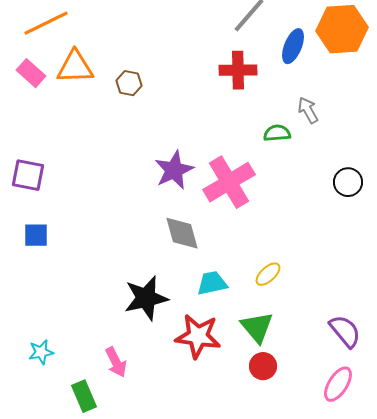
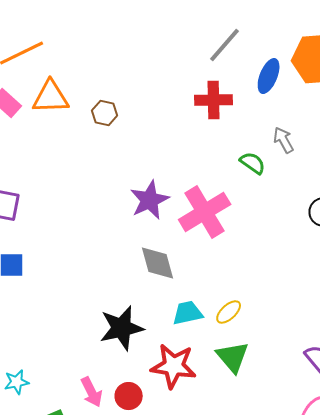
green semicircle: (277, 133) -> (253, 163), turned 40
yellow ellipse: (268, 274) -> (229, 312), moved
red circle: (263, 366) -> (129, 396), moved

